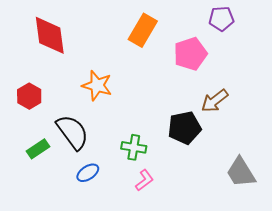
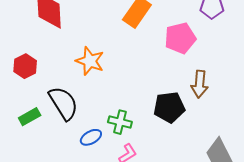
brown arrow: (215, 101) -> (200, 84), turned -52
blue ellipse: (88, 173) -> (91, 137), moved

